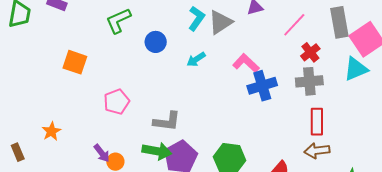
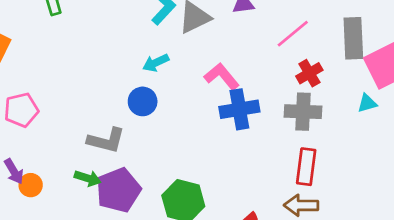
blue circle: (156, 42) -> (143, 101), moved
cyan triangle: (356, 69) -> (367, 103), size x0.6
pink pentagon: (117, 102) -> (21, 110), moved
green arrow: (157, 151) -> (88, 178), size x0.7

